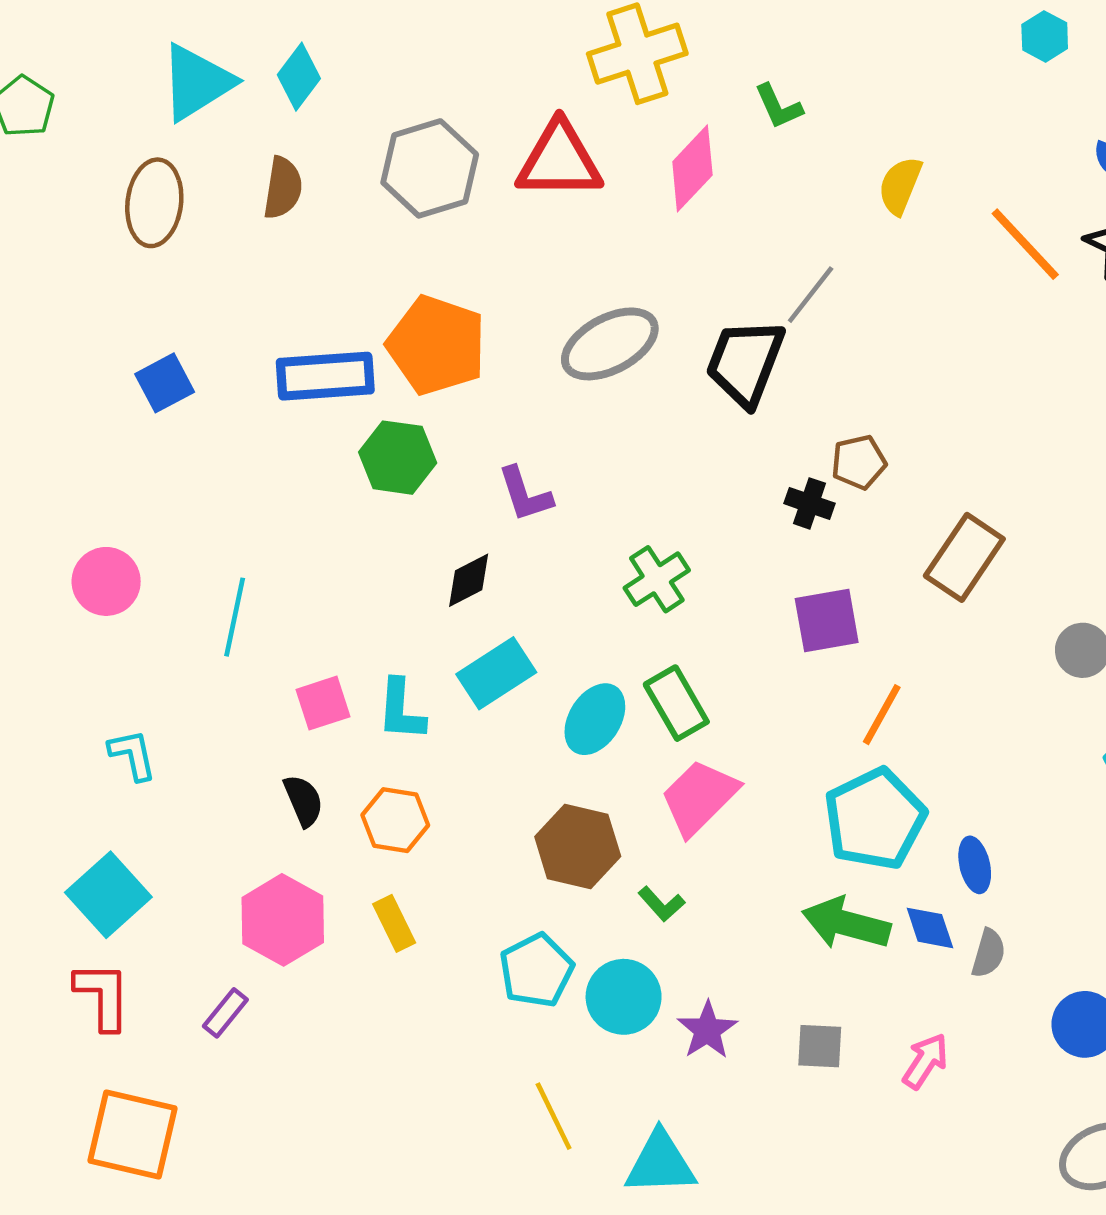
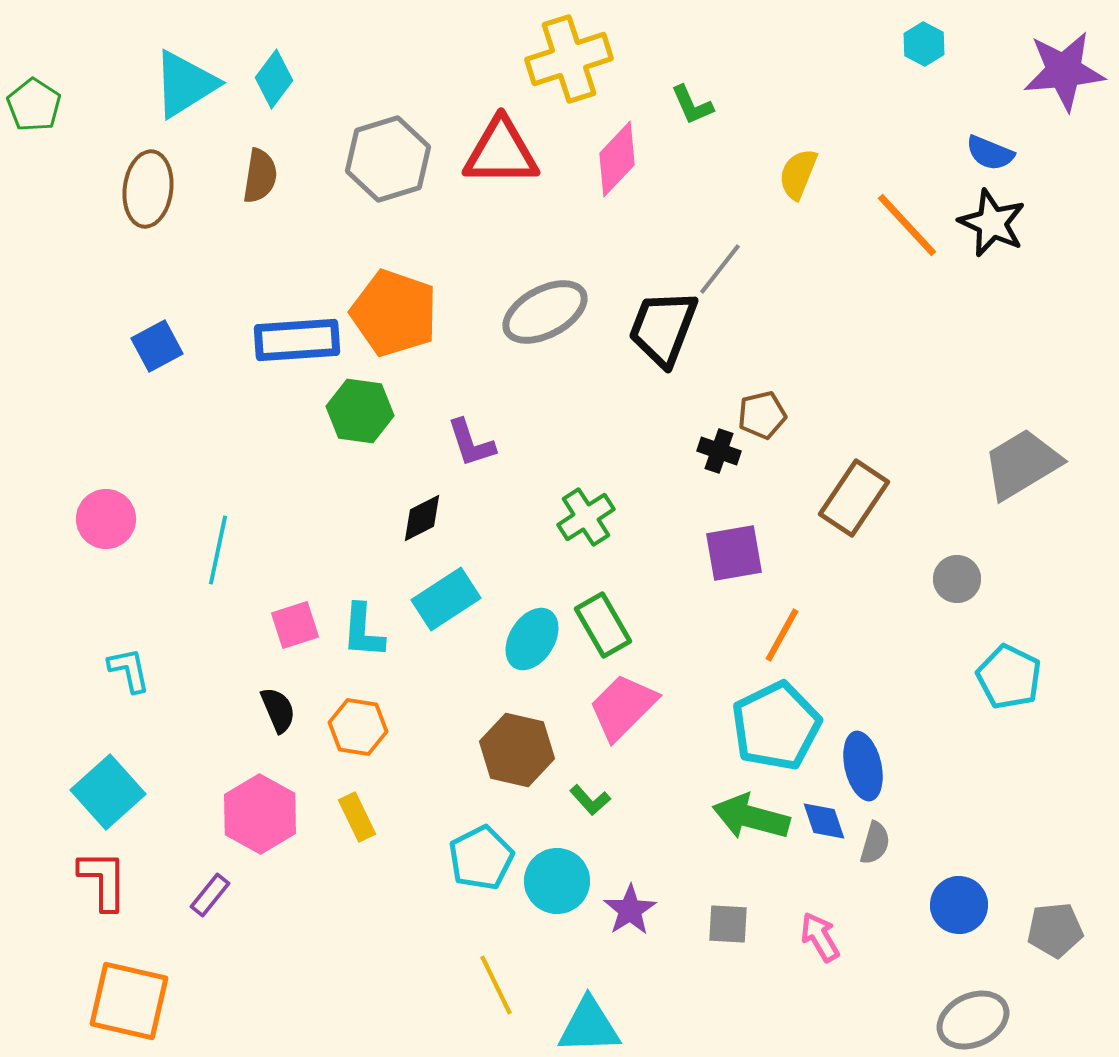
blue ellipse: (975, 865) -> (863, 766), size x1.4
pink arrow: (925, 1061) -> (820, 937), turned -63

